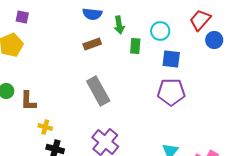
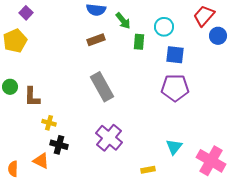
purple square: (22, 17) -> (26, 13), turned 32
green arrow: (119, 25) -> (123, 21), turned -30

